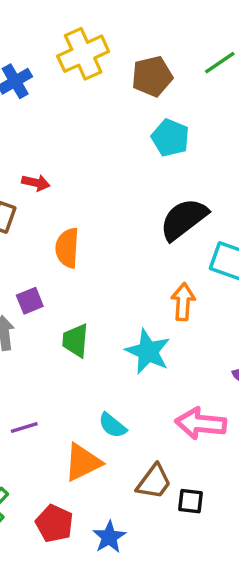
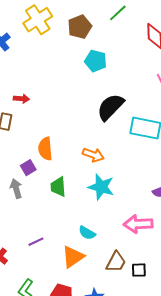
orange semicircle: (67, 248) -> (45, 149), moved
orange arrow: (183, 302) -> (93, 155), moved, turned 115

